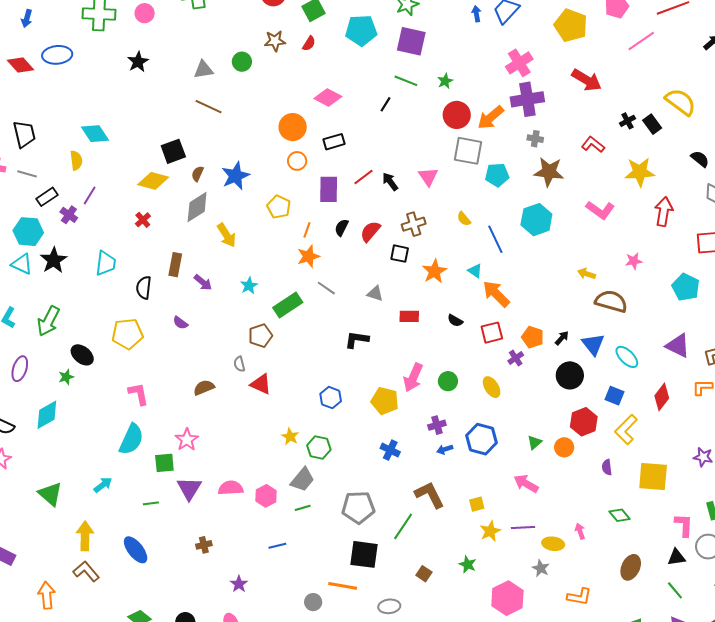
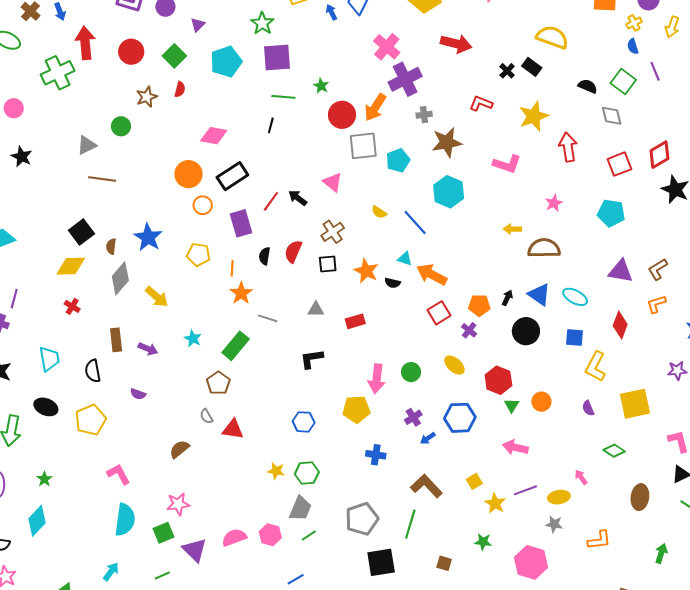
black rectangle: (334, 142) -> (232, 176), size x1.4
black semicircle: (455, 321) -> (393, 283), moved
black ellipse: (82, 355) -> (46, 407), moved
red hexagon: (584, 422) -> (498, 380), moved
pink star: (187, 440) -> (178, 504), turned -30

